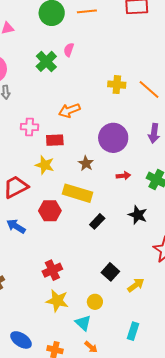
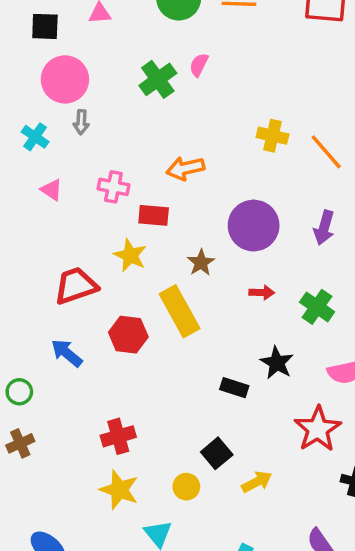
yellow rectangle: (78, 193) -> (180, 311), turned 36
black rectangle: (97, 221) -> (234, 388), moved, turned 56
yellow circle: (95, 302) -> (186, 487), moved

